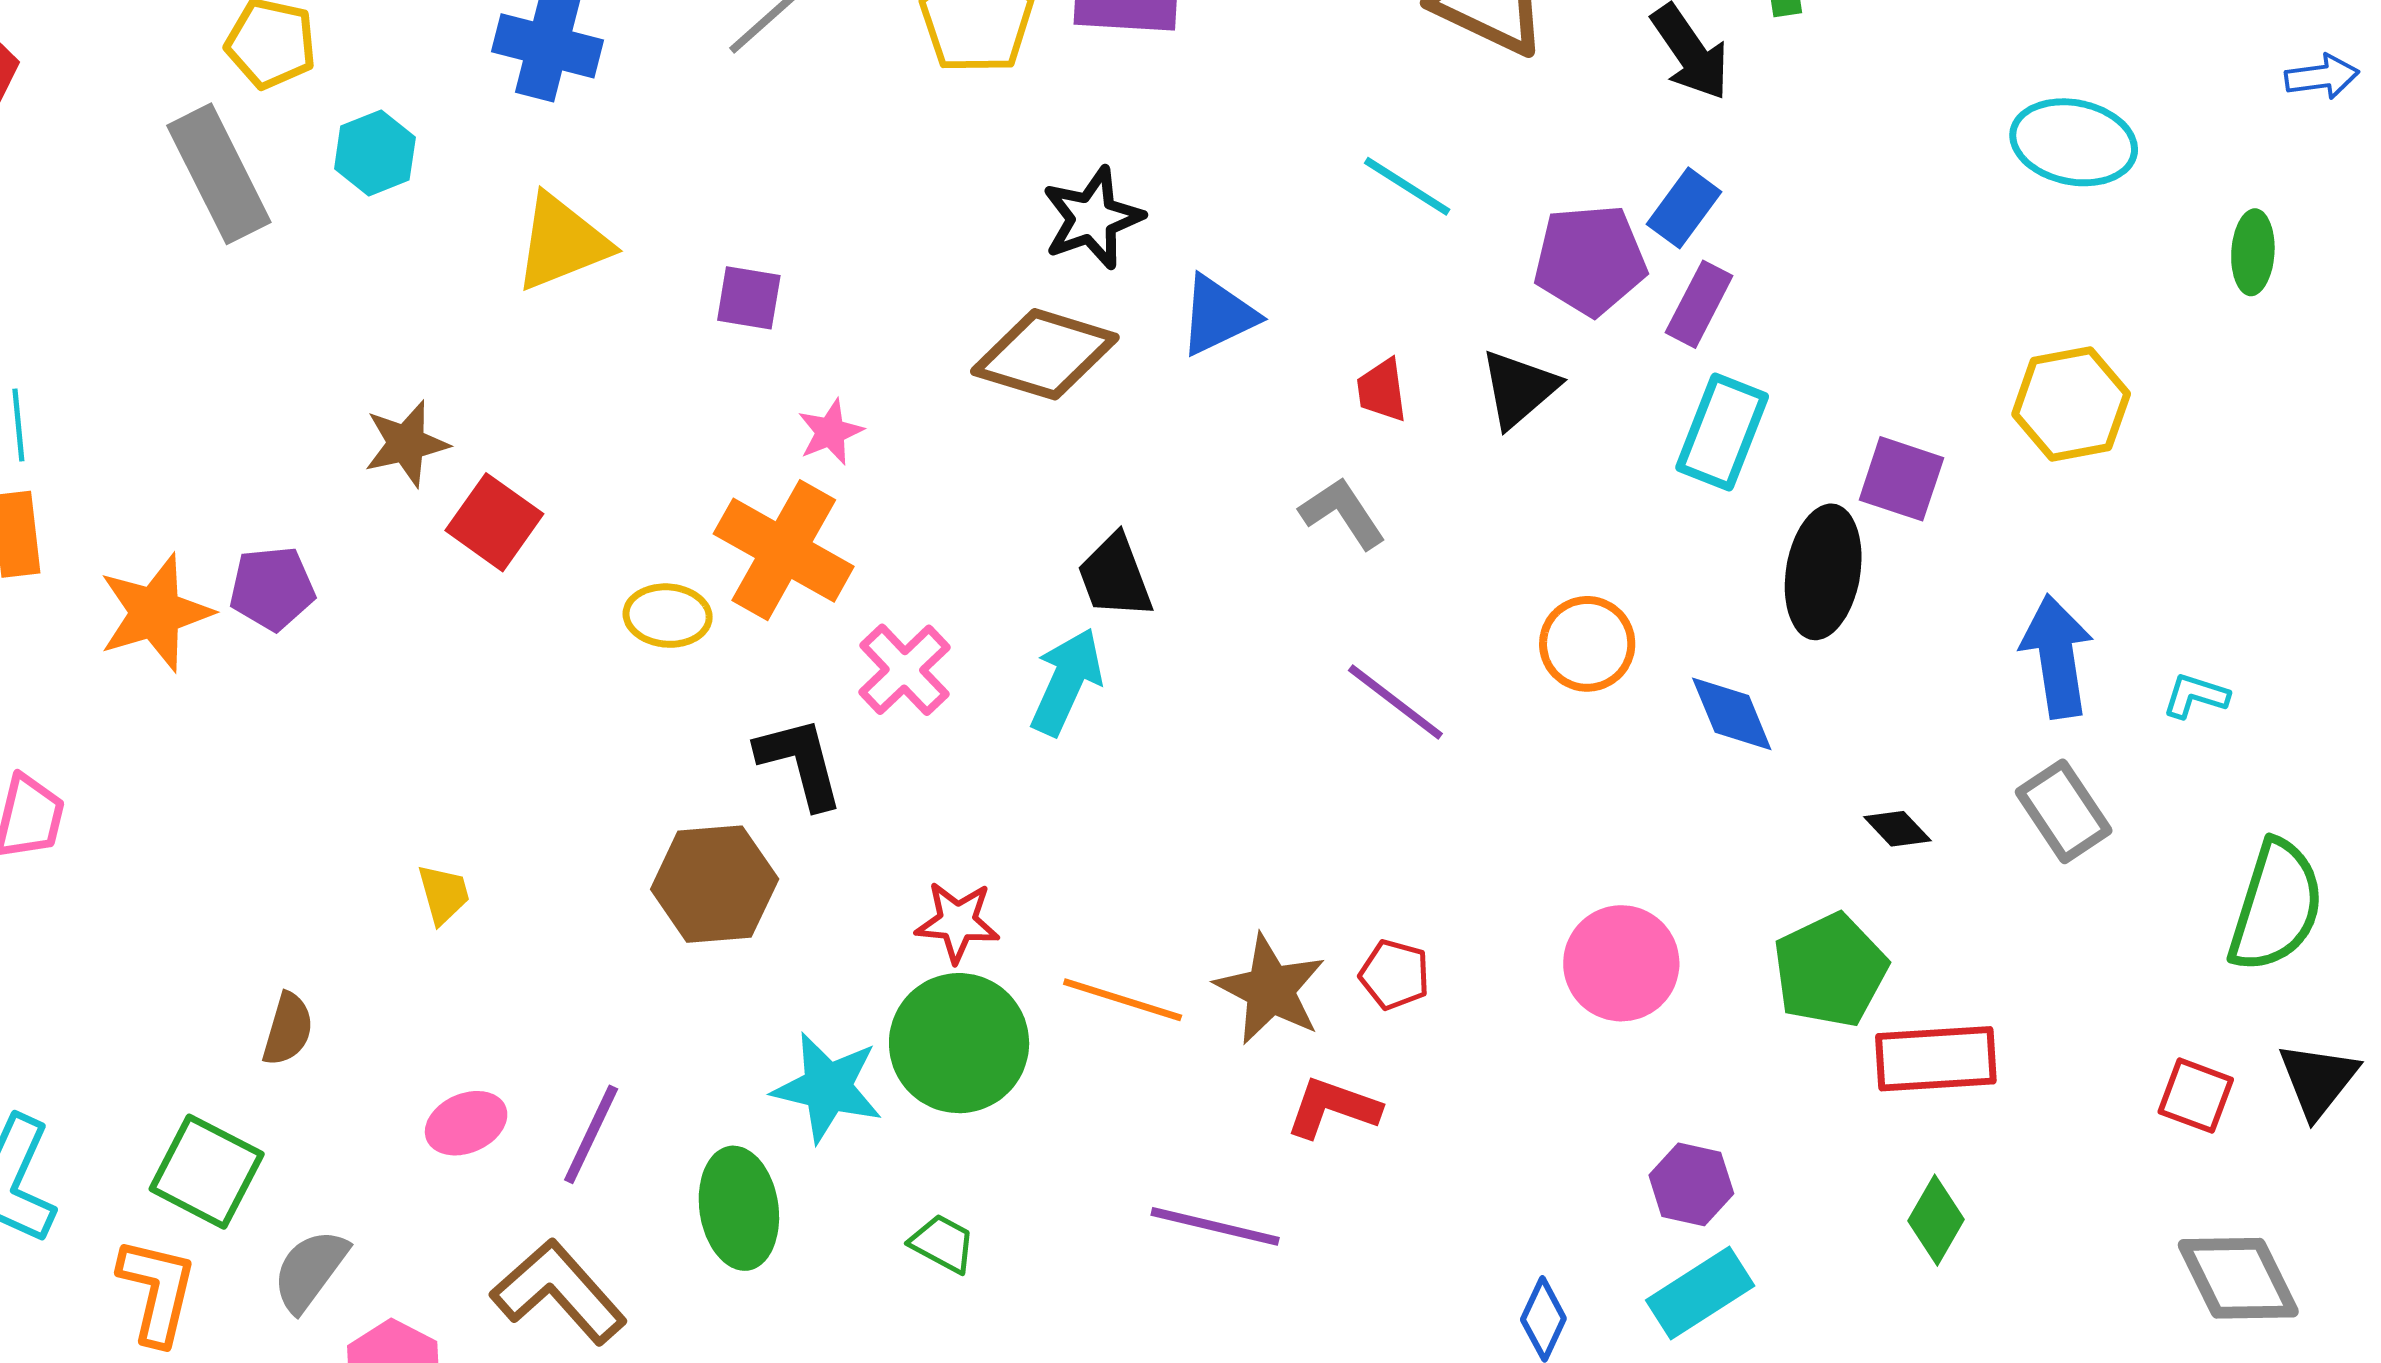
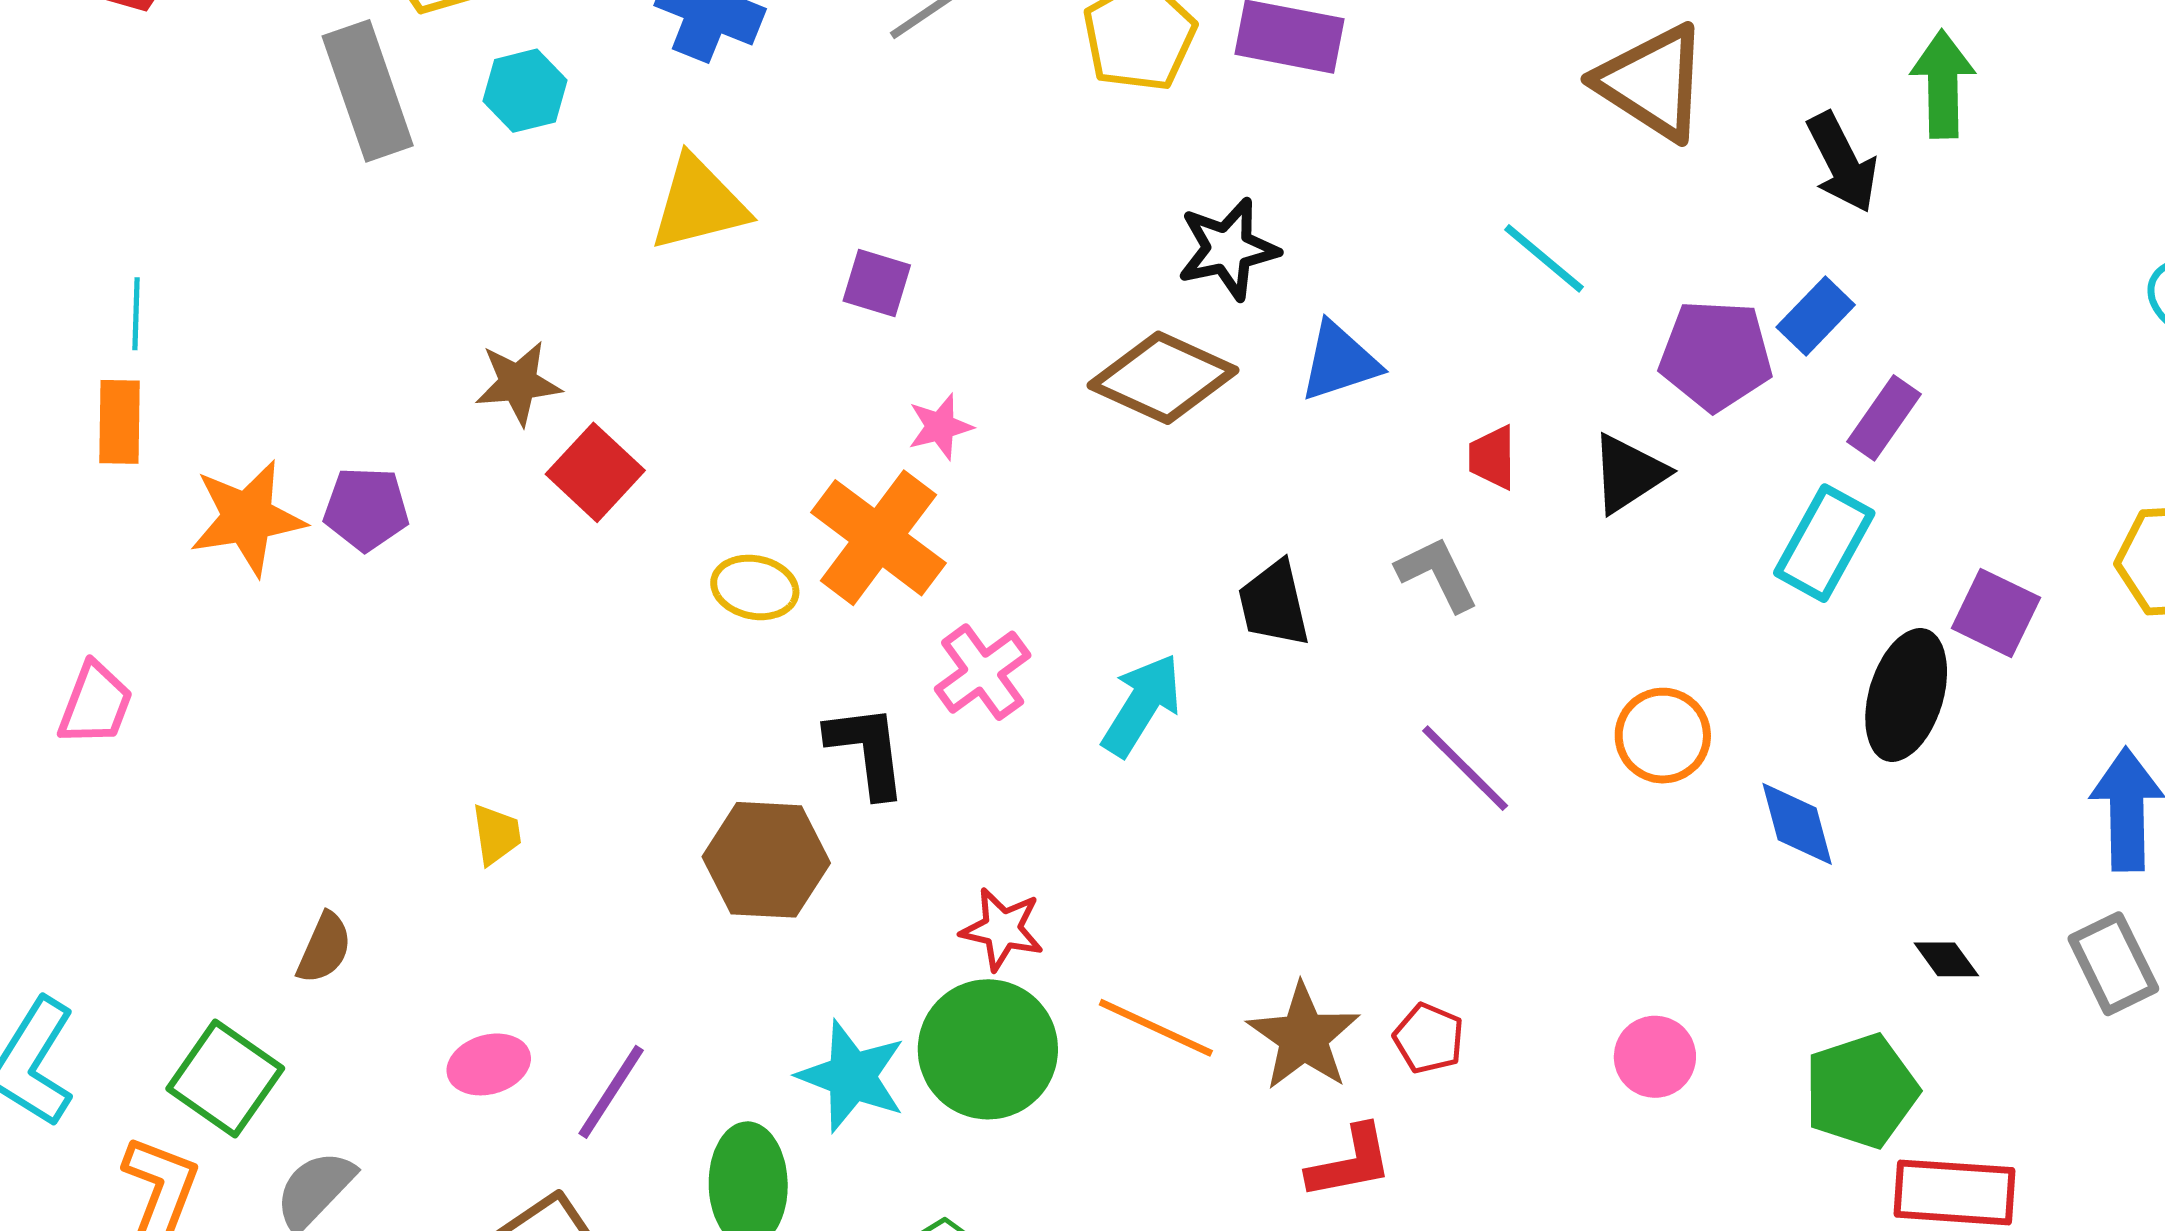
purple rectangle: (1699, 304) -> (1884, 418), moved
black trapezoid: (1115, 576) -> (1274, 604), moved
pink circle: (1621, 963) -> (1655, 1057), size x0.7
red L-shape: (1333, 1108) -> (1350, 1162), turned 142

